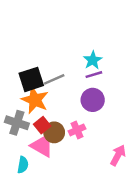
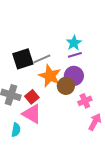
orange star: (35, 100) -> (50, 76), moved
pink cross: (77, 130) -> (85, 101), moved
brown circle: (54, 132) -> (66, 86), moved

